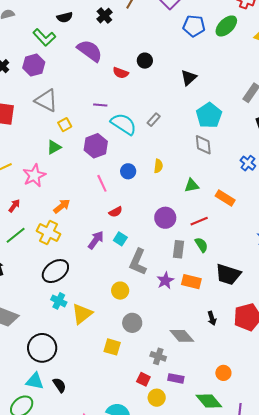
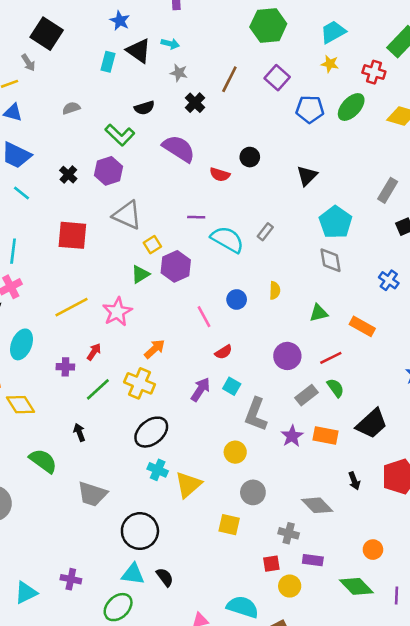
purple hexagon: (96, 146) -> (176, 266), moved
gray rectangle: (178, 249) -> (306, 395), turned 48
black trapezoid: (228, 274) -> (372, 424), turned -56
red square: (143, 379) -> (271, 564), turned -32

